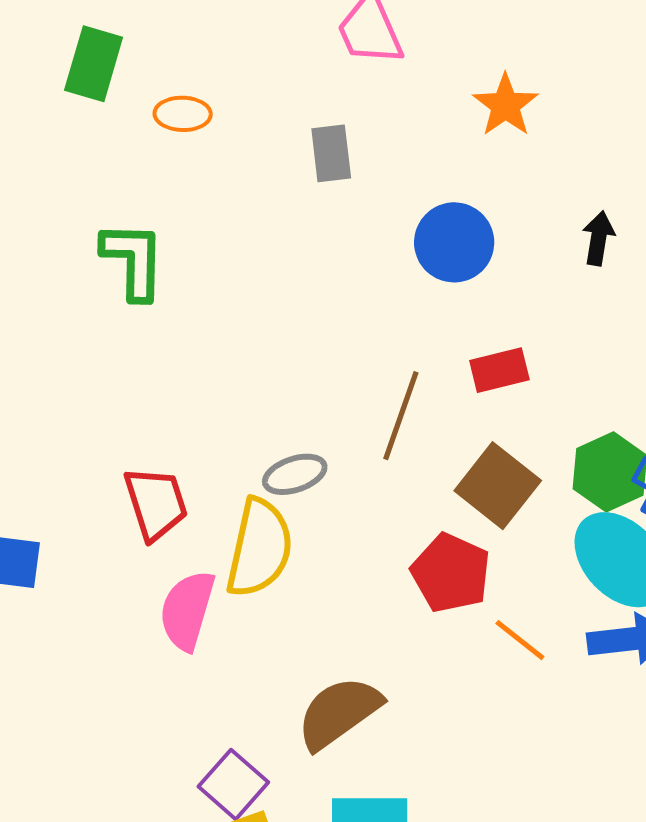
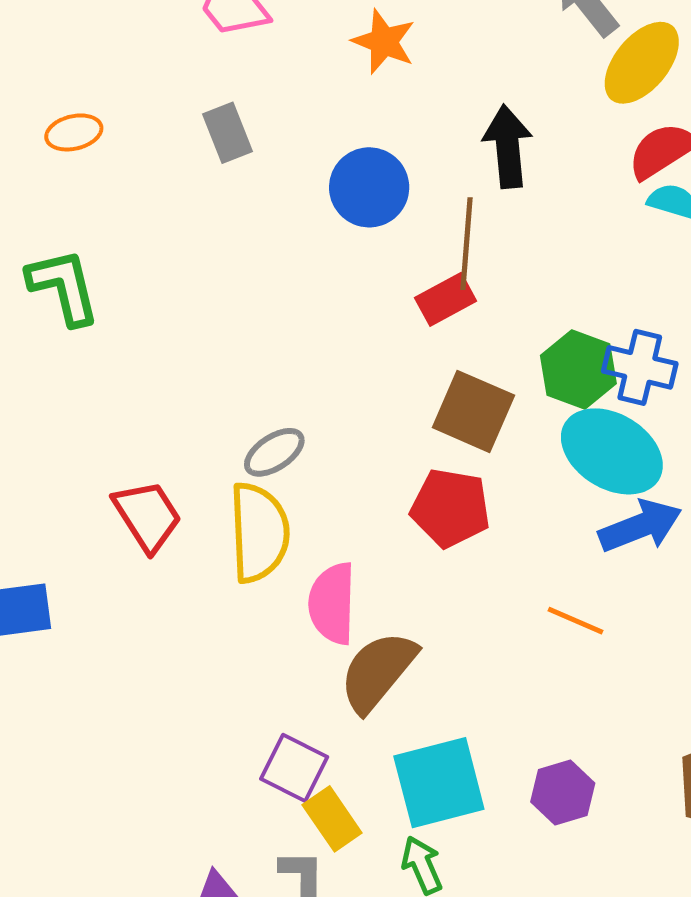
black arrow: (598, 238) -> (508, 146), size x1.5
brown line: (401, 416) -> (467, 244), moved
pink semicircle: (187, 610) -> (332, 603), moved
orange line: (520, 640) -> (575, 621), moved

